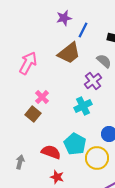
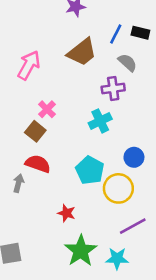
blue line: (83, 30) -> (116, 34), moved
purple cross: (93, 81) -> (113, 88), turned 30
red semicircle: (51, 152) -> (38, 164), moved
gray arrow: (20, 162) -> (18, 183), moved

